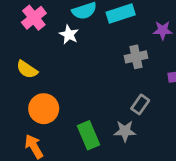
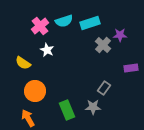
pink cross: (34, 18) -> (40, 26), moved
white star: (69, 35) -> (47, 50), moved
gray cross: (136, 57) -> (103, 45), moved, turned -35

